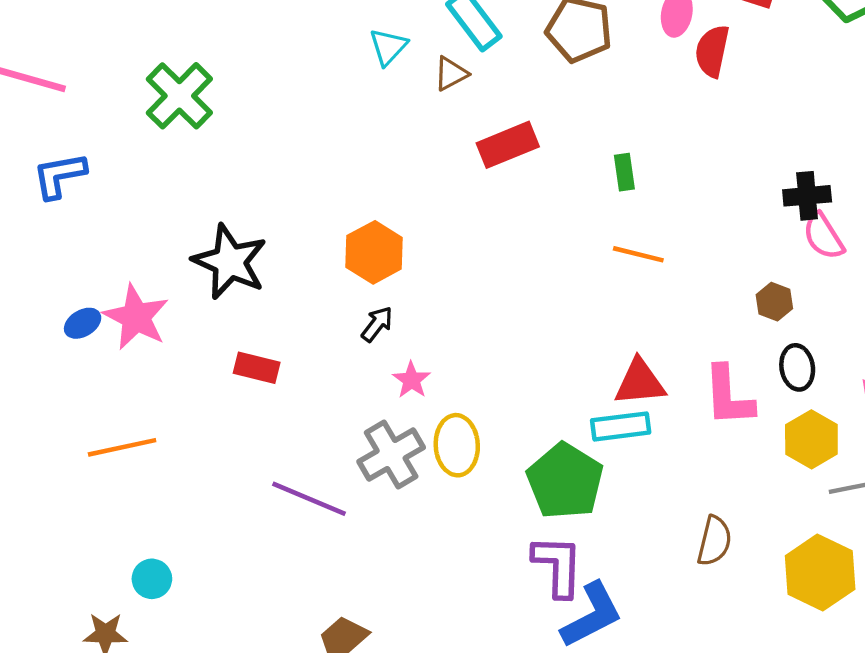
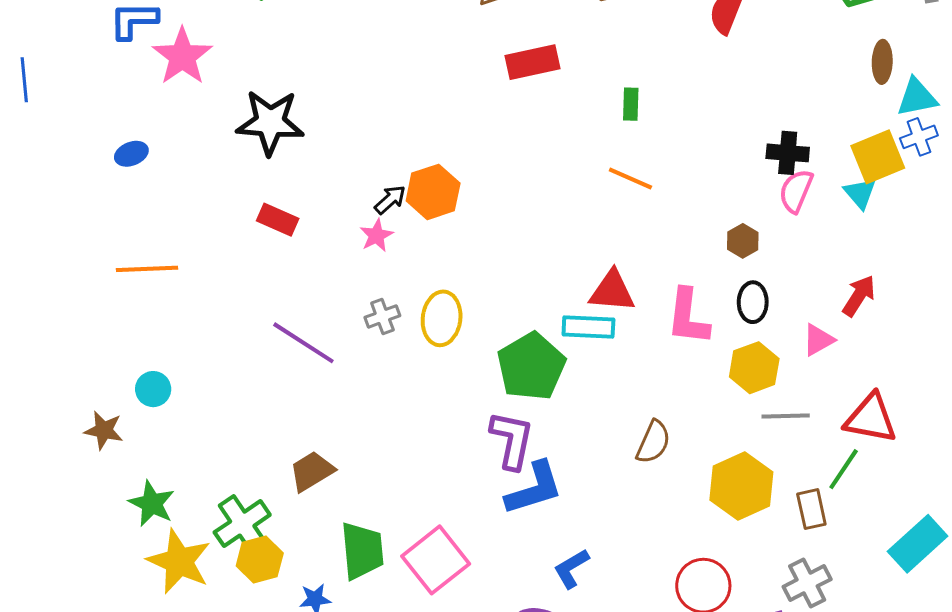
pink semicircle: (824, 236) -> (796, 191), turned 45
orange hexagon: (374, 252) -> (433, 192), moved
black star: (230, 262) -> (270, 122), turned -30
pink star: (136, 317) -> (182, 56), moved
pink star: (412, 380) -> (376, 235), moved
gray cross: (391, 455) -> (382, 316), size x0.6

